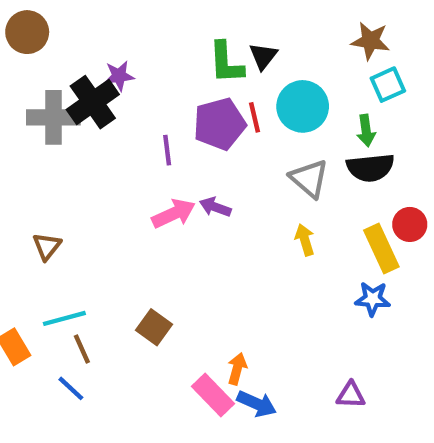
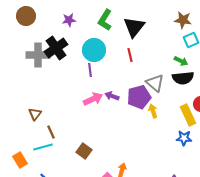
black triangle: (263, 56) -> (134, 27), size x1.6
green L-shape: (226, 63) -> (105, 20), moved, turned 35
purple star: (119, 76) -> (69, 20), moved
cyan circle: (303, 106) -> (94, 50), moved
purple pentagon: (220, 124) -> (139, 97), moved
green arrow: (366, 130) -> (181, 61), turned -56
brown line: (82, 349) -> (51, 132), moved

